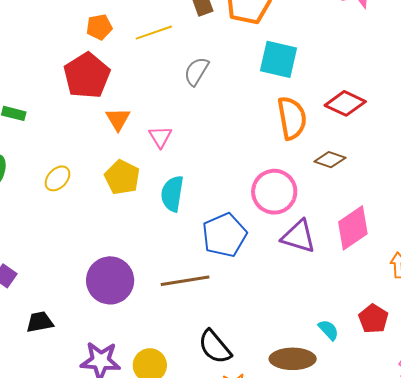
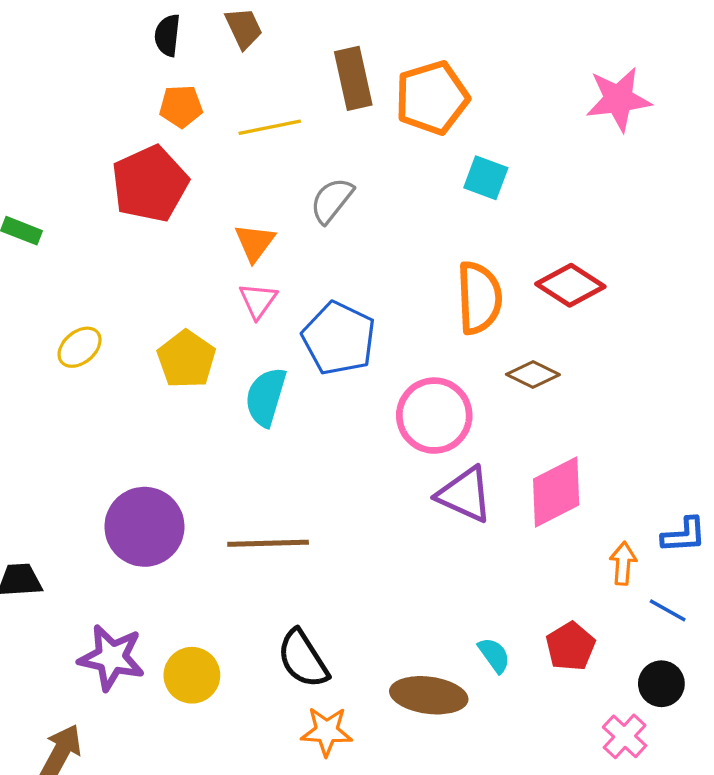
cyan square: (279, 59) -> (486, 178), moved, size x0.7
orange triangle: (118, 119) -> (255, 242), moved
blue pentagon: (224, 235) -> (339, 338), moved, turned -30

